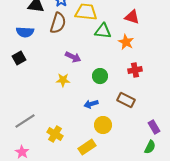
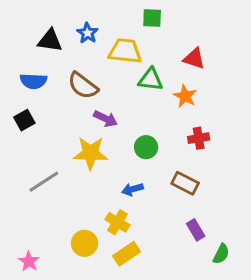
brown semicircle: (58, 23) -> (83, 86), moved, turned 110
yellow star: (63, 80) -> (90, 153), size x1.6
gray line: (25, 121) -> (44, 182), moved
yellow circle: (103, 125) -> (84, 243), moved
purple rectangle: (154, 127) -> (196, 230), moved
yellow cross: (55, 134) -> (118, 222), moved

